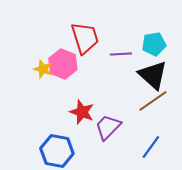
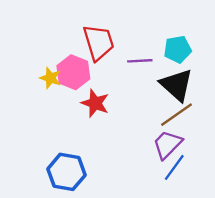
red star: (82, 112) -> (95, 103), moved
purple trapezoid: (108, 127) -> (167, 144), moved

